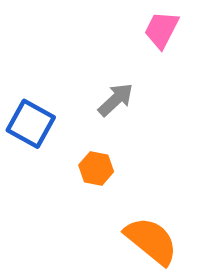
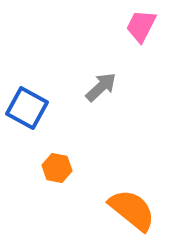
orange hexagon: (96, 168) -> (57, 168), moved

